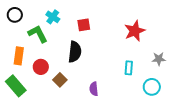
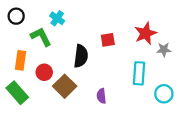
red square: (84, 25) -> (108, 40), moved
gray star: (159, 59) -> (164, 50), moved
cyan rectangle: (129, 68) -> (139, 73), size x1.5
brown square: (60, 80) -> (65, 86), size x1.5

